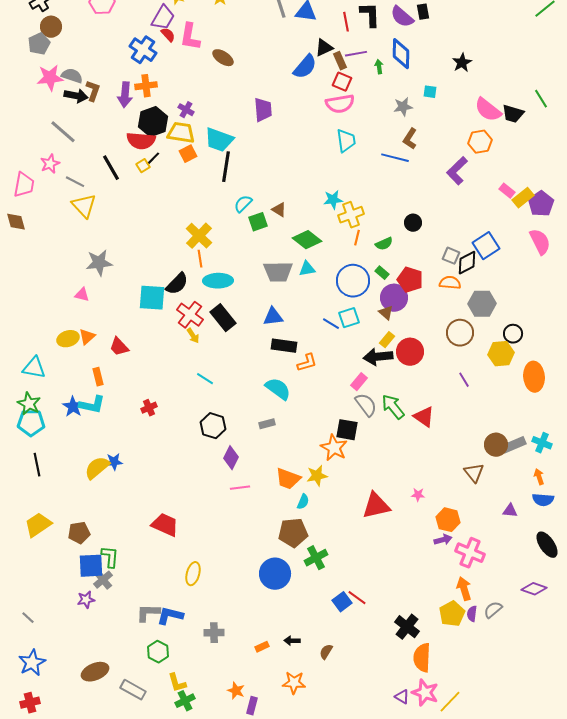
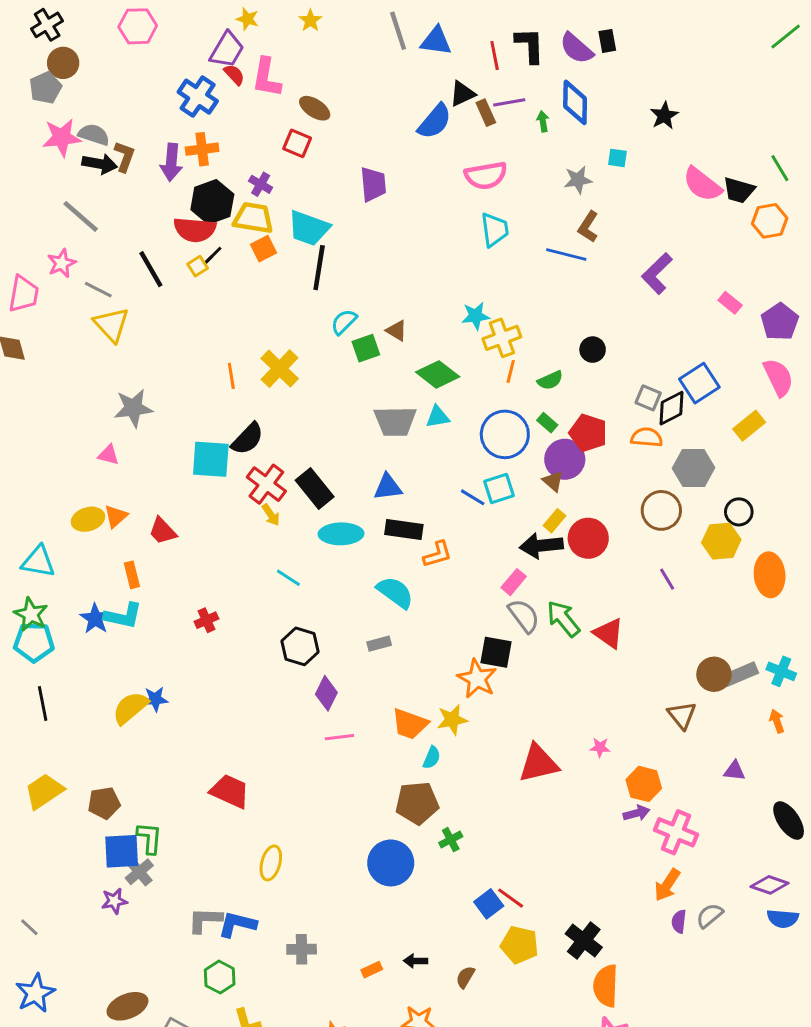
red square: (342, 82) -> (297, 143), moved
orange hexagon: (480, 142) -> (770, 221), moved
yellow rectangle: (523, 198) -> (749, 426), moved
orange line: (200, 259) -> (231, 376), moved
cyan ellipse: (218, 281) -> (341, 534), moved
blue semicircle: (543, 500) -> (783, 919), moved
green cross: (316, 558) -> (451, 840), size x0.7
orange arrow: (464, 589) -> (667, 885), turned -130
yellow pentagon: (452, 614) -> (519, 945), moved, turned -30

